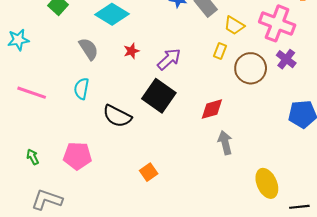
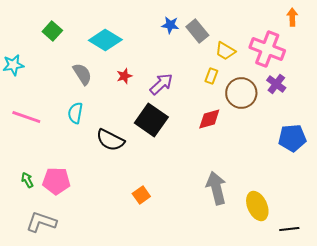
red diamond: (212, 109) -> (209, 119), moved
gray arrow: (225, 143) -> (216, 188), moved, size x1.4
pink pentagon: (77, 156) -> (56, 181), moved

